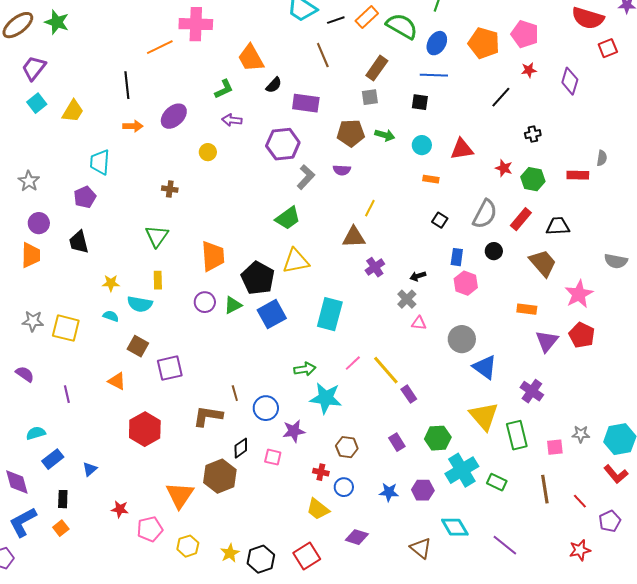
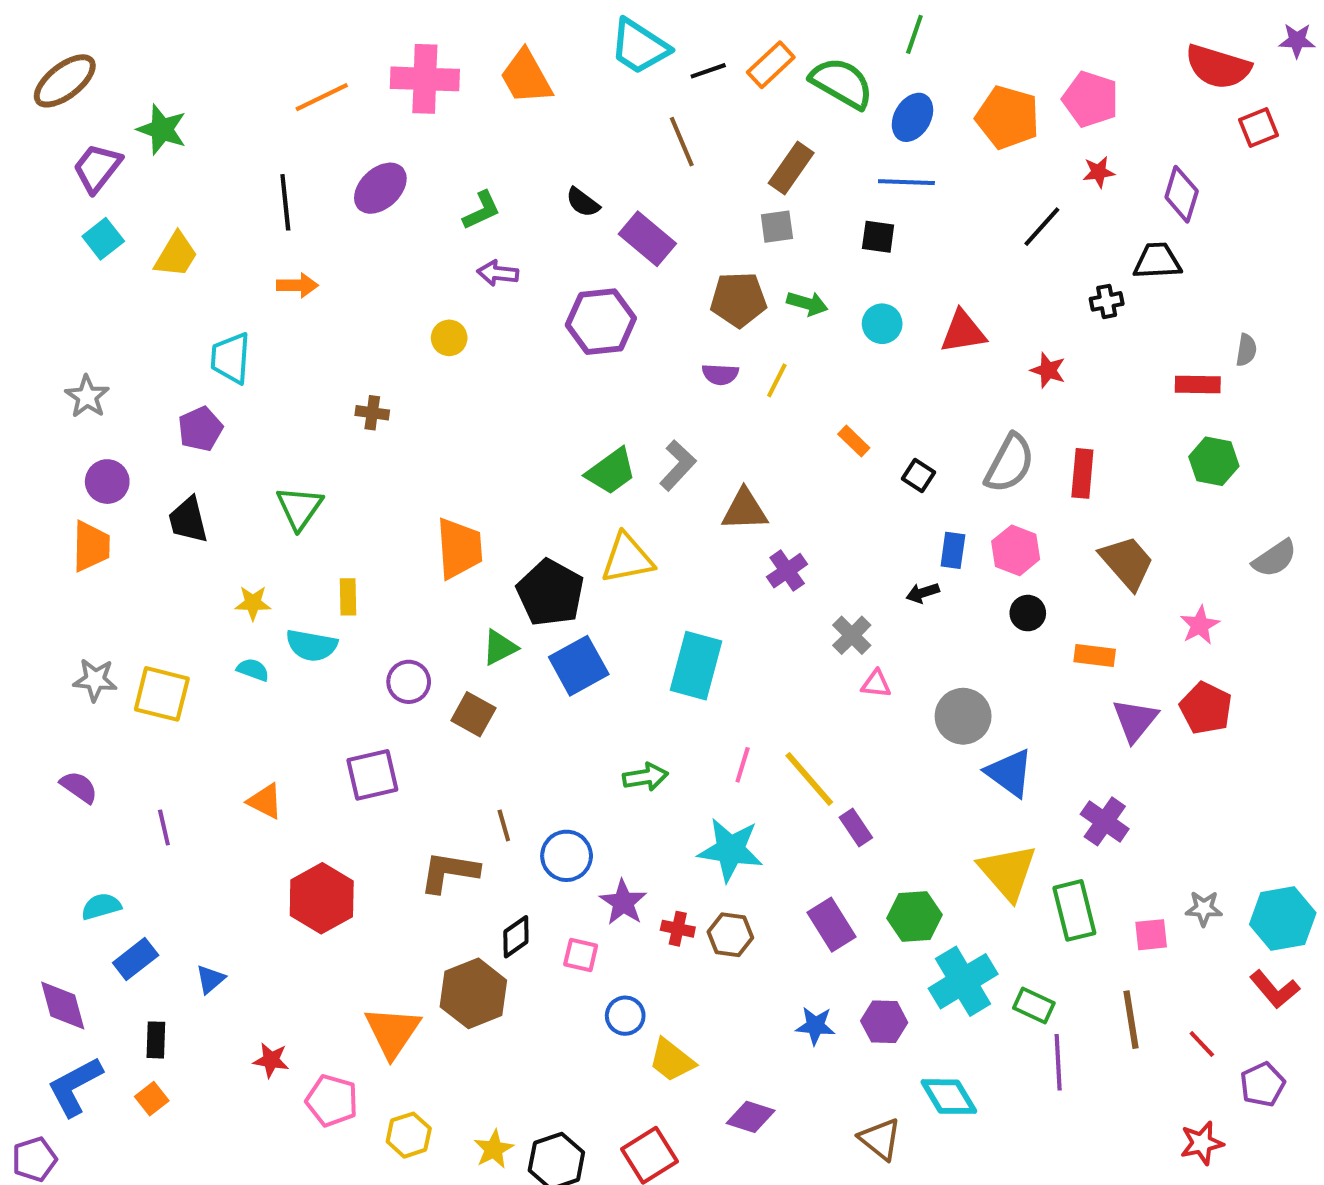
green star: (57, 22) -> (162, 129), moved
orange line: (160, 47) -> (322, 97), moved
orange trapezoid: (251, 58) -> (526, 77), moved
black semicircle: (274, 85) -> (583, 202), turned 84
purple rectangle: (306, 103) -> (647, 239), turned 32
purple ellipse: (174, 116) -> (380, 188), moved
gray L-shape: (306, 177) -> (678, 465), moved
orange rectangle: (431, 179) -> (854, 441), moved, turned 35
green hexagon: (533, 179) -> (1214, 461), moved
yellow line: (370, 208) -> (777, 380), moved
red rectangle: (521, 219) -> (1082, 473), turned -35
black trapezoid: (558, 226) -> (1157, 261), moved
green triangle: (157, 236) -> (299, 508), moved
black circle: (494, 251) -> (1028, 613), moved
gray semicircle: (616, 261) -> (1275, 558), turned -45
black arrow: (418, 276) -> (923, 593), moved
pink hexagon: (466, 283) -> (1016, 550), moved
pink star: (579, 294) -> (1200, 625), size x0.7
purple circle: (205, 302) -> (409, 682), moved
brown square: (138, 346) -> (473, 714), moved
pink line: (353, 363) -> (743, 765), turned -30
cyan star: (326, 398) -> (730, 850), moved
purple star: (294, 431) -> (623, 902), turned -30
purple rectangle: (397, 442) -> (832, 925), size x1.4
red cross: (321, 472) -> (678, 929), moved
blue circle: (344, 487) -> (625, 1016), moved
pink pentagon: (150, 529) -> (332, 1101), turned 30
purple line: (505, 545) -> (1058, 1062), moved, turned 48

